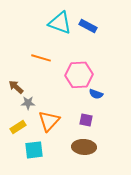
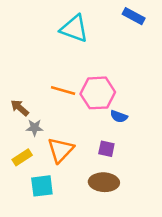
blue rectangle: (88, 26) -> (134, 16), moved
orange line: (41, 58) -> (63, 90), moved

